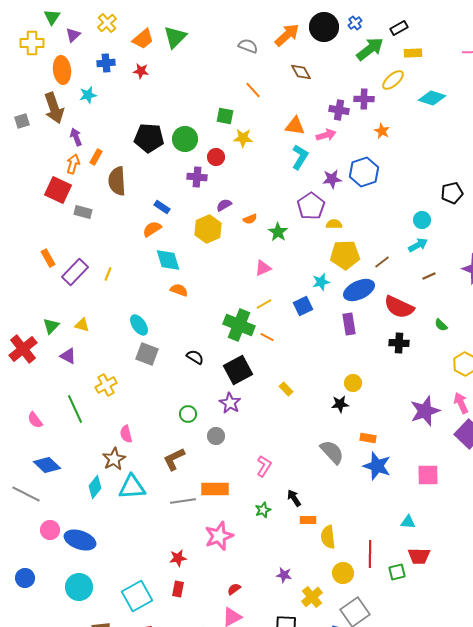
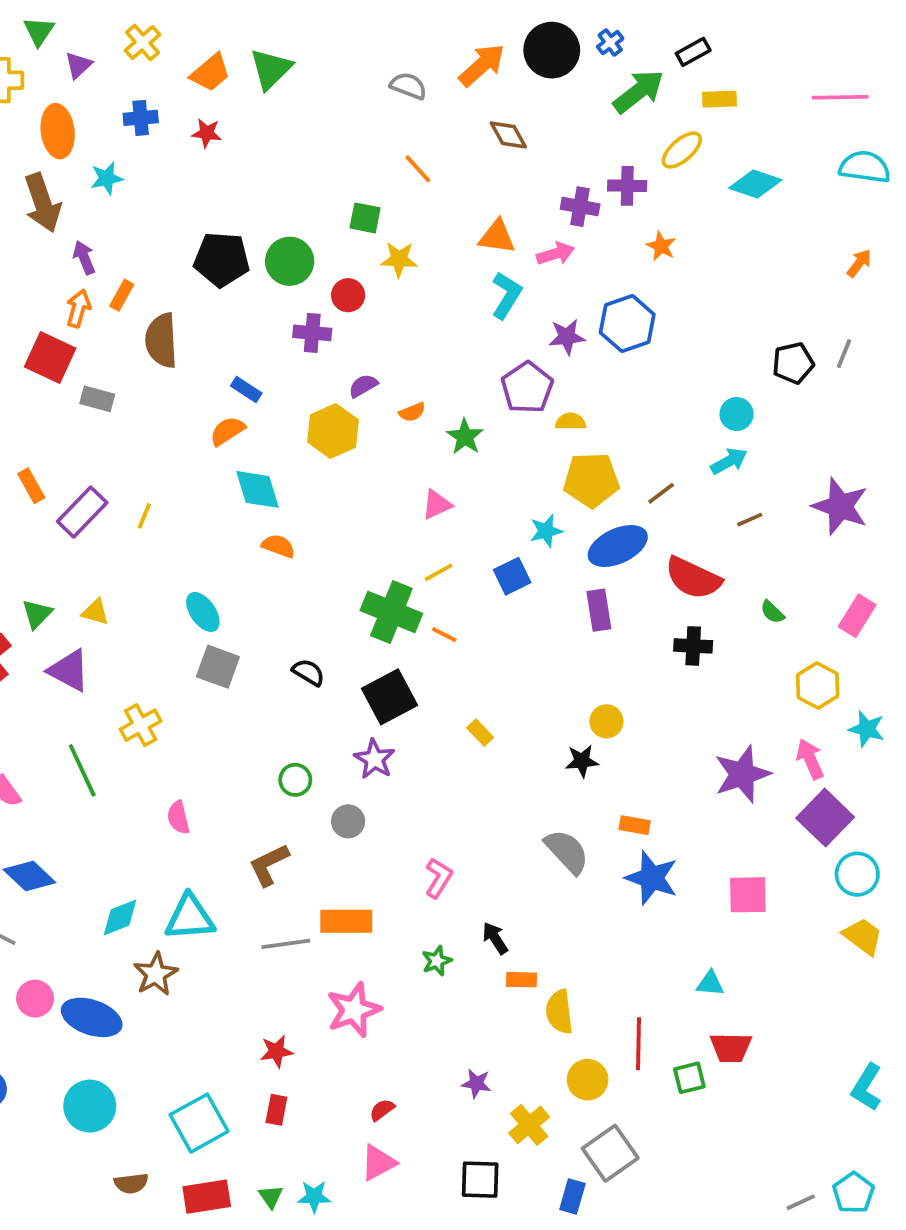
purple triangle: (68, 356) -> (69, 670), size x1.4
brown star: (114, 459) -> (156, 974), moved
cyan diamond: (95, 487) -> (120, 917), turned 30

